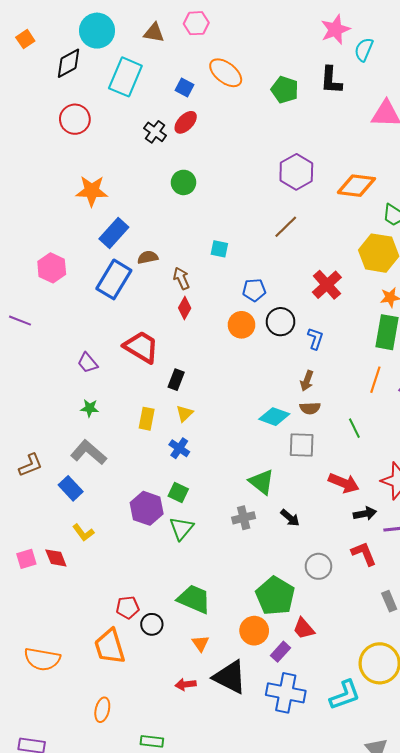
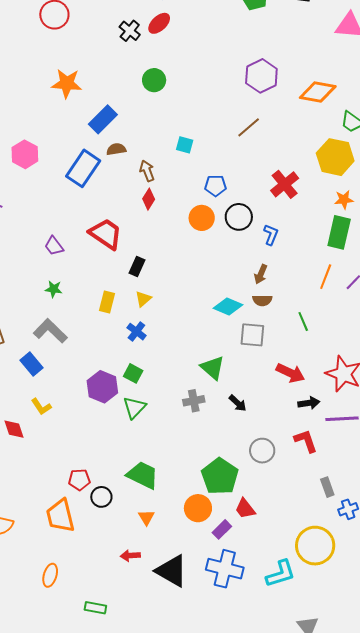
blue rectangle: (114, 233) -> (103, 119), moved
black triangle: (230, 677) -> (172, 571), moved

